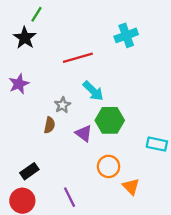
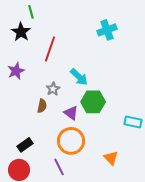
green line: (37, 14) -> (31, 12), turned -48
red line: (78, 58) -> (50, 49), moved, turned -55
orange circle: (109, 166) -> (71, 141), moved, size x1.4

